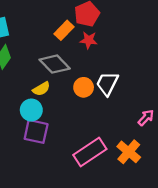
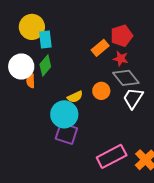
gray diamond: (55, 64) -> (126, 78), moved
orange circle: (84, 87) -> (101, 91), moved
cyan circle: (31, 110) -> (64, 114), size x1.4

